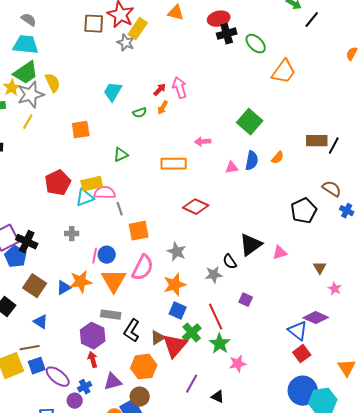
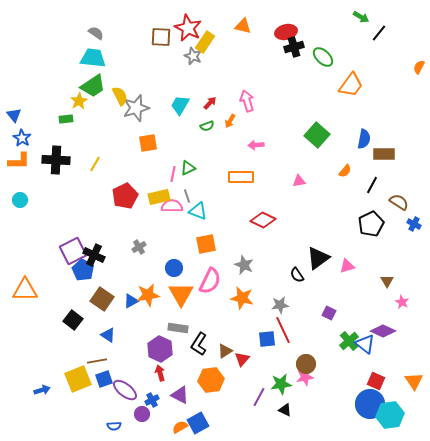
red arrow: (160, 90) -> (210, 103), moved
gray star: (31, 95) -> (136, 108), moved
yellow line: (28, 122) -> (95, 164), moved
pink arrow: (203, 142) -> (256, 145), moved
black line: (334, 146) -> (372, 185), moved
blue semicircle: (252, 161) -> (364, 139), moved
cyan triangle: (85, 198) -> (198, 211), moved, turned 42
gray line: (120, 209) -> (187, 196), moved
gray cross: (72, 234) -> (139, 247), turned -32
pink line: (95, 256) -> (173, 174), moved
gray star: (214, 275) -> (280, 305), moved
orange star: (175, 285) -> (242, 298), turned 30
purple square: (246, 300) -> (329, 313), moved
blue square: (178, 311) -> (267, 339), moved, turned -30
green cross: (192, 333) -> (349, 341), moved
green star: (220, 344) -> (281, 384), moved, turned 30
red triangle: (175, 346) -> (242, 359), size x0.6
red square: (302, 354) -> (376, 381), moved, turned -30
purple triangle: (113, 382) -> (180, 395), turned 42
brown circle: (140, 397) -> (306, 364), moved

